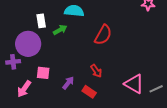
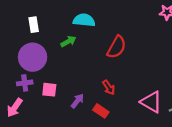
white rectangle: (41, 21) -> (34, 25), moved
purple cross: (13, 62) -> (25, 83), moved
pink arrow: (24, 89) -> (15, 108), moved

